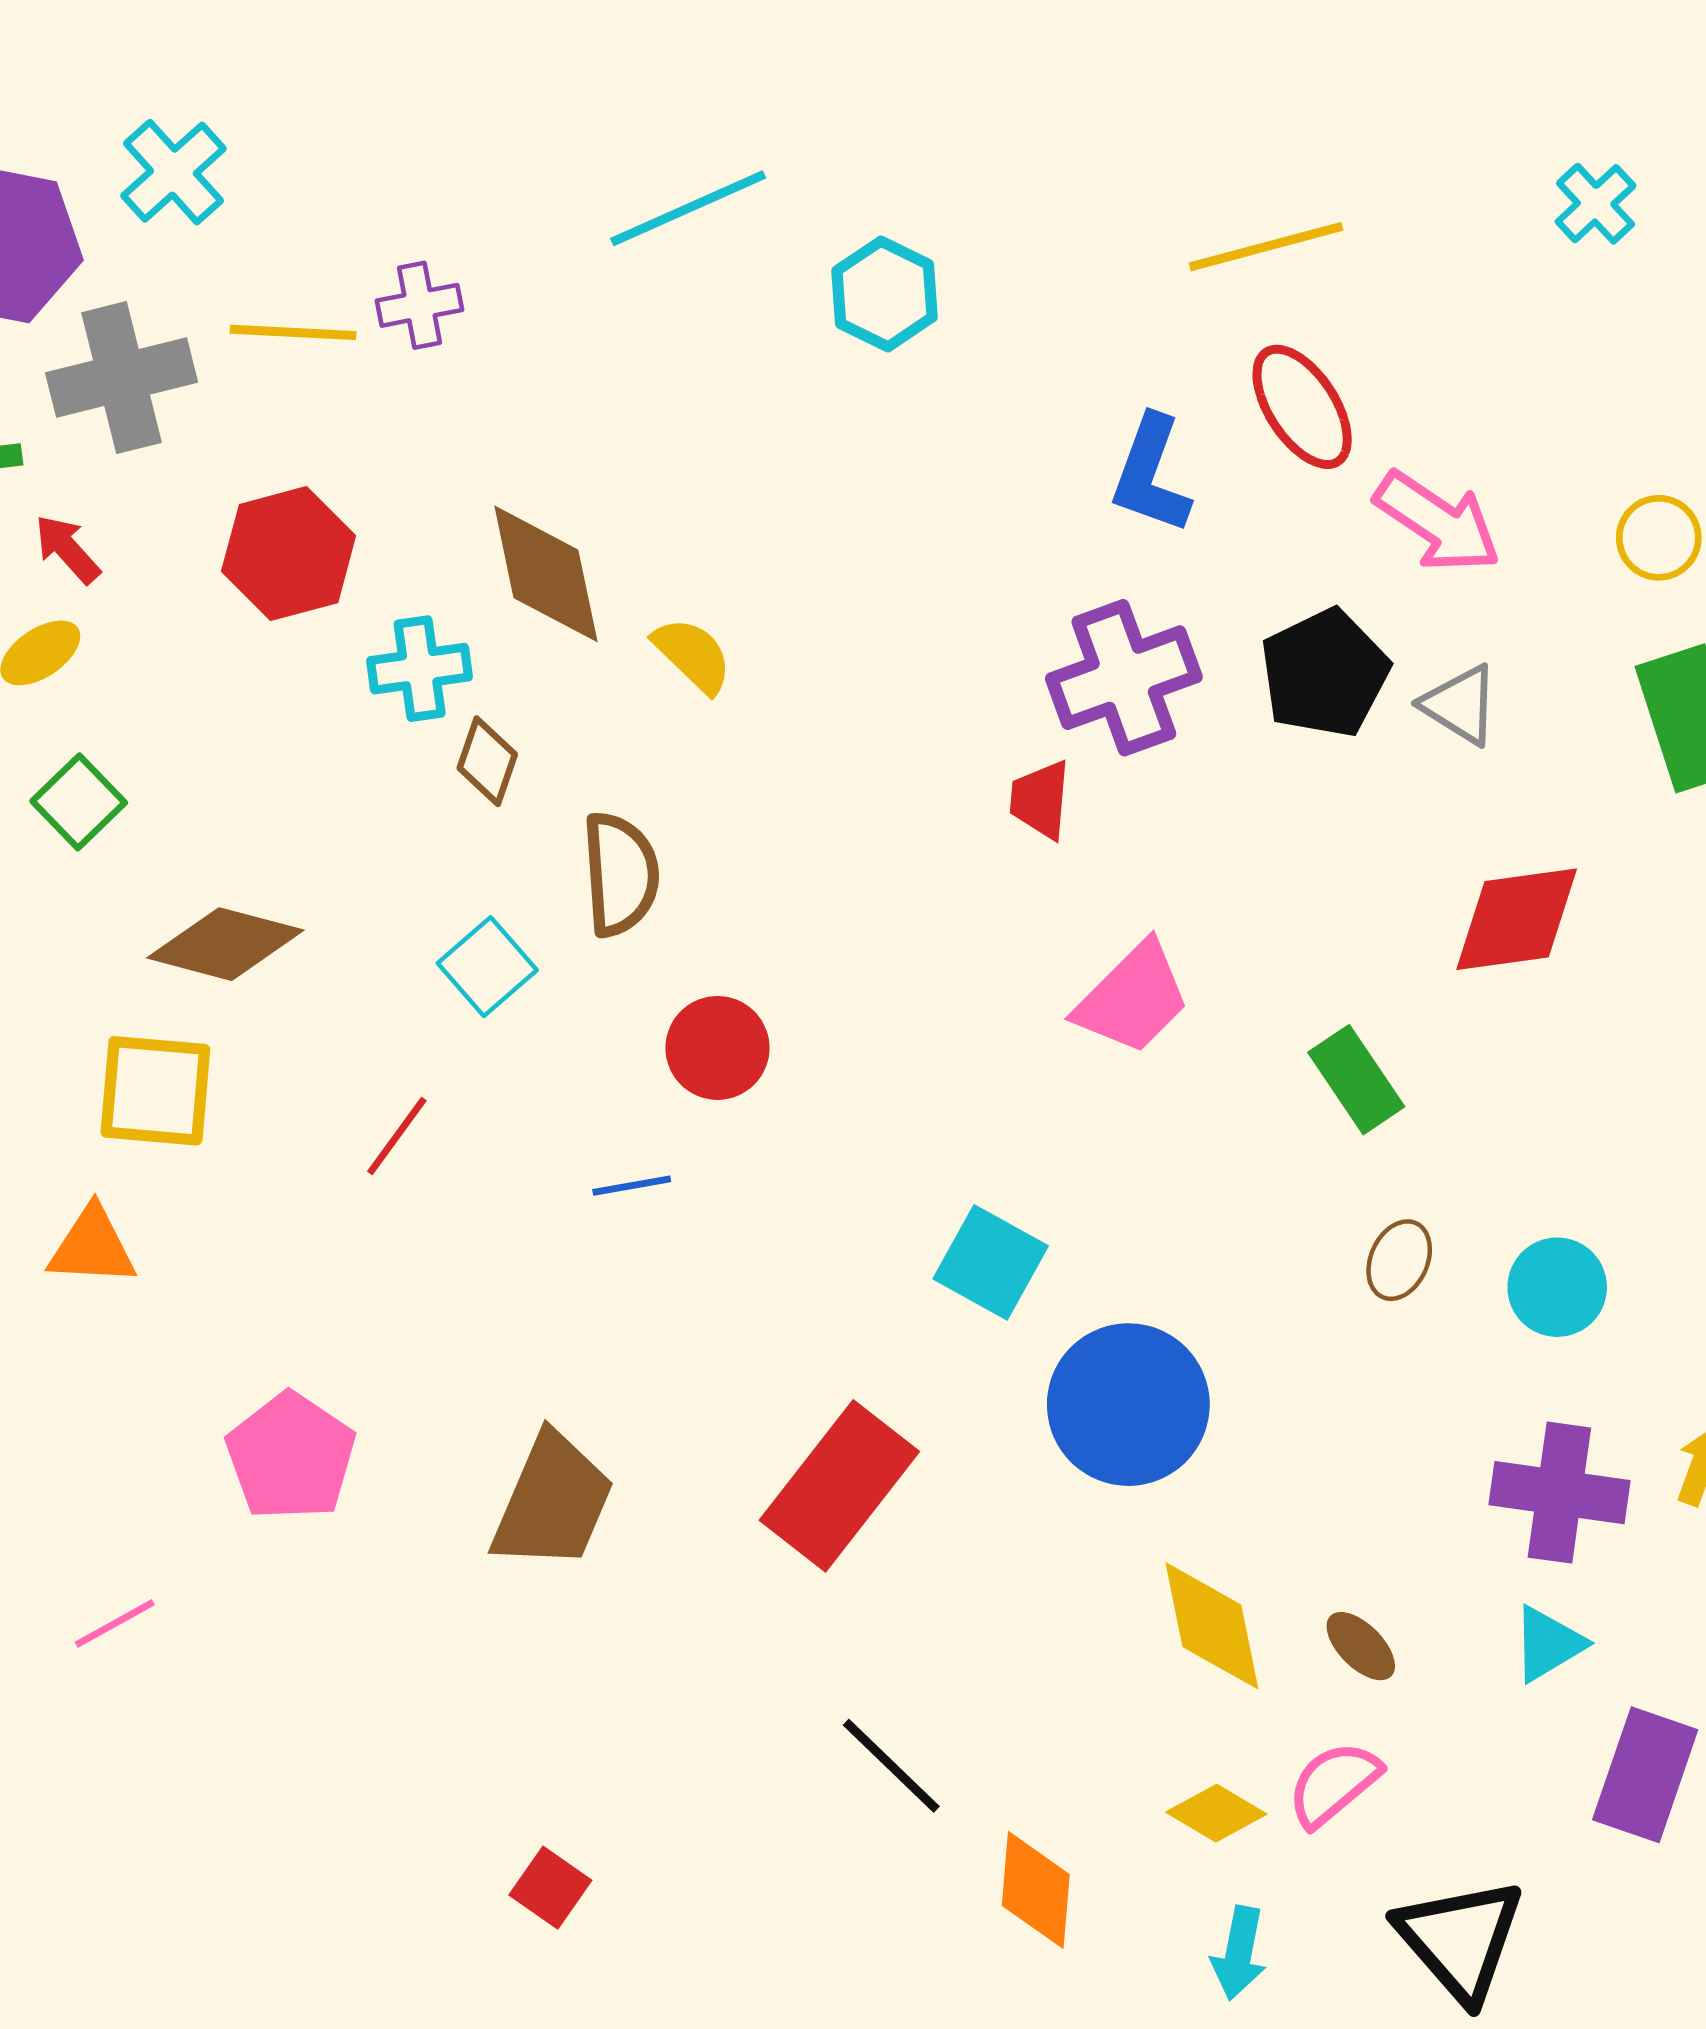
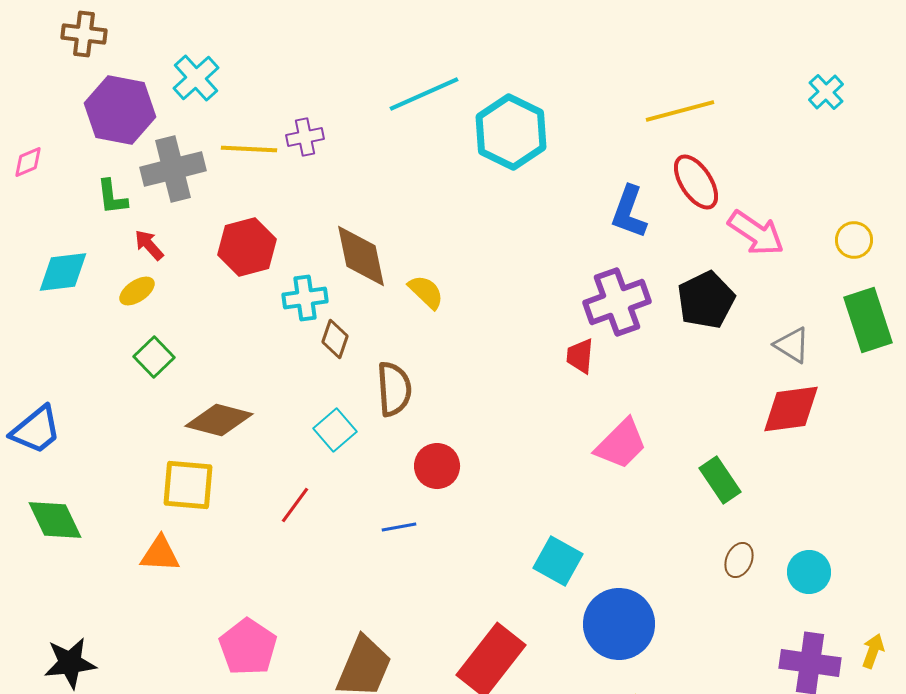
cyan hexagon: (885, 294) -> (511, 132), size x1.5
gray triangle: (1460, 705) -> (792, 345), moved

